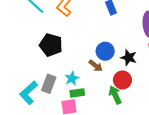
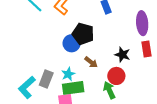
black pentagon: (51, 45) -> (83, 34), moved
blue circle: (105, 51) -> (72, 43), moved
green rectangle: (77, 93) -> (73, 88), size x1.5

